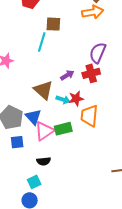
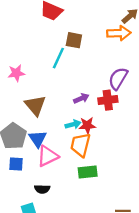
brown triangle: (43, 90) -> (35, 105), moved
cyan arrow: (63, 100) -> (73, 124), turned -40
orange trapezoid: (89, 116) -> (80, 145), moved
green rectangle: (63, 129) -> (88, 172), moved

